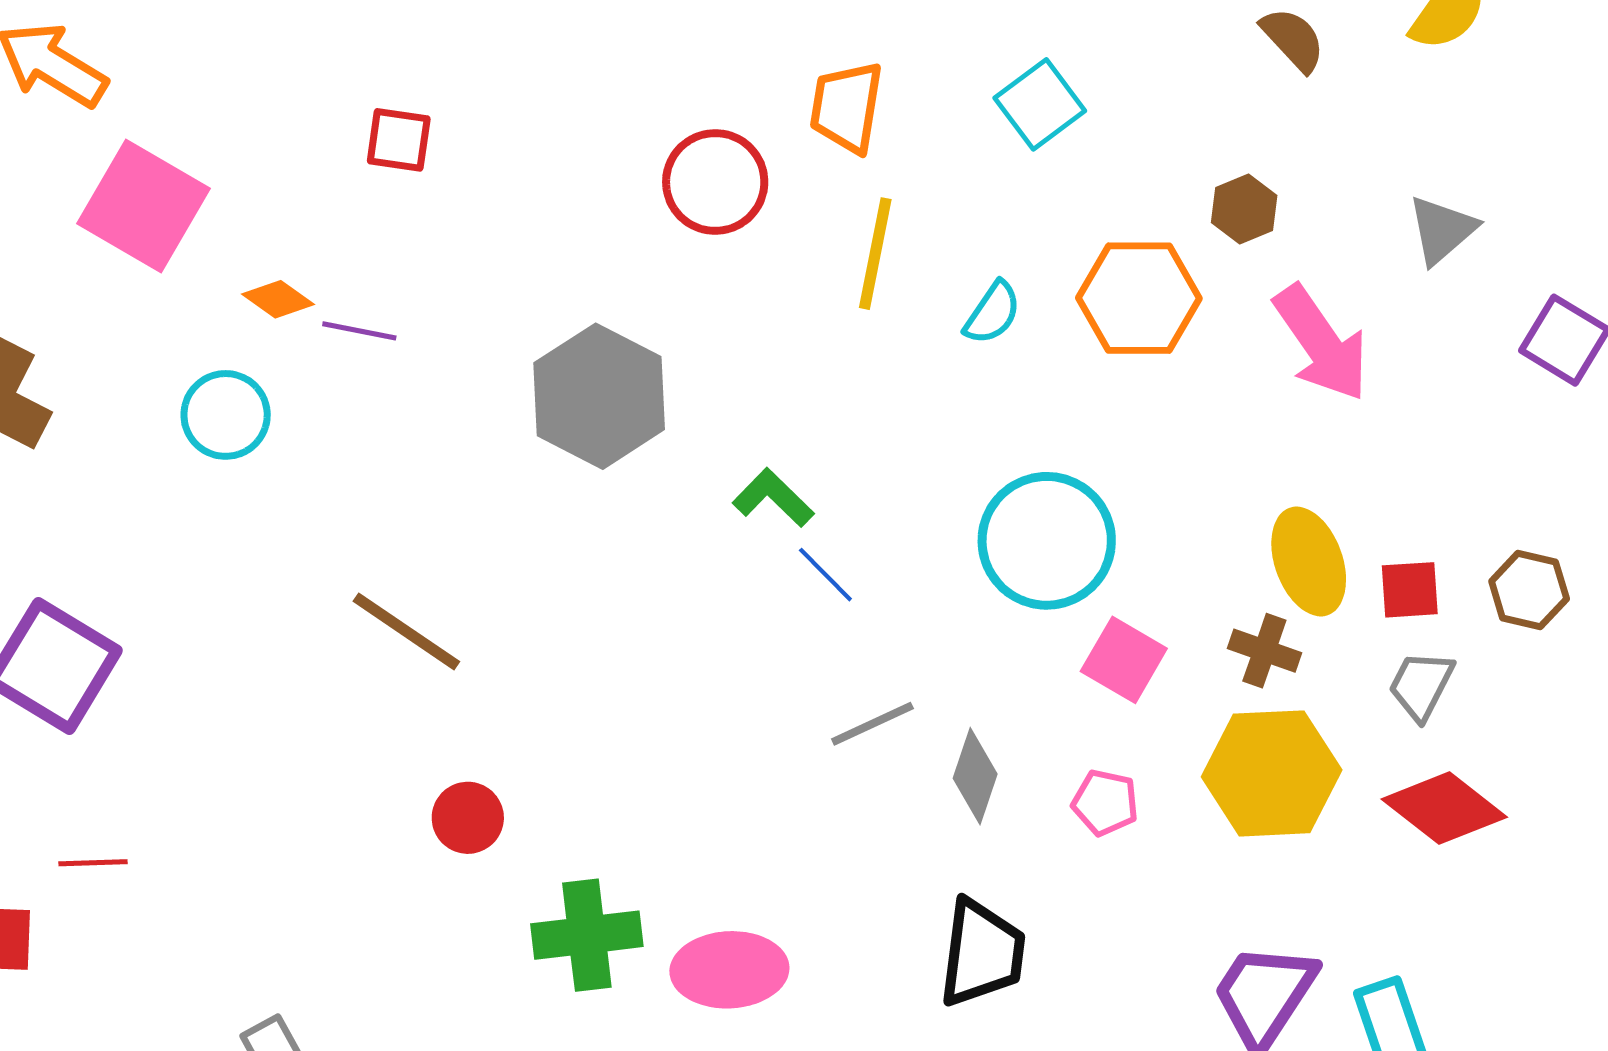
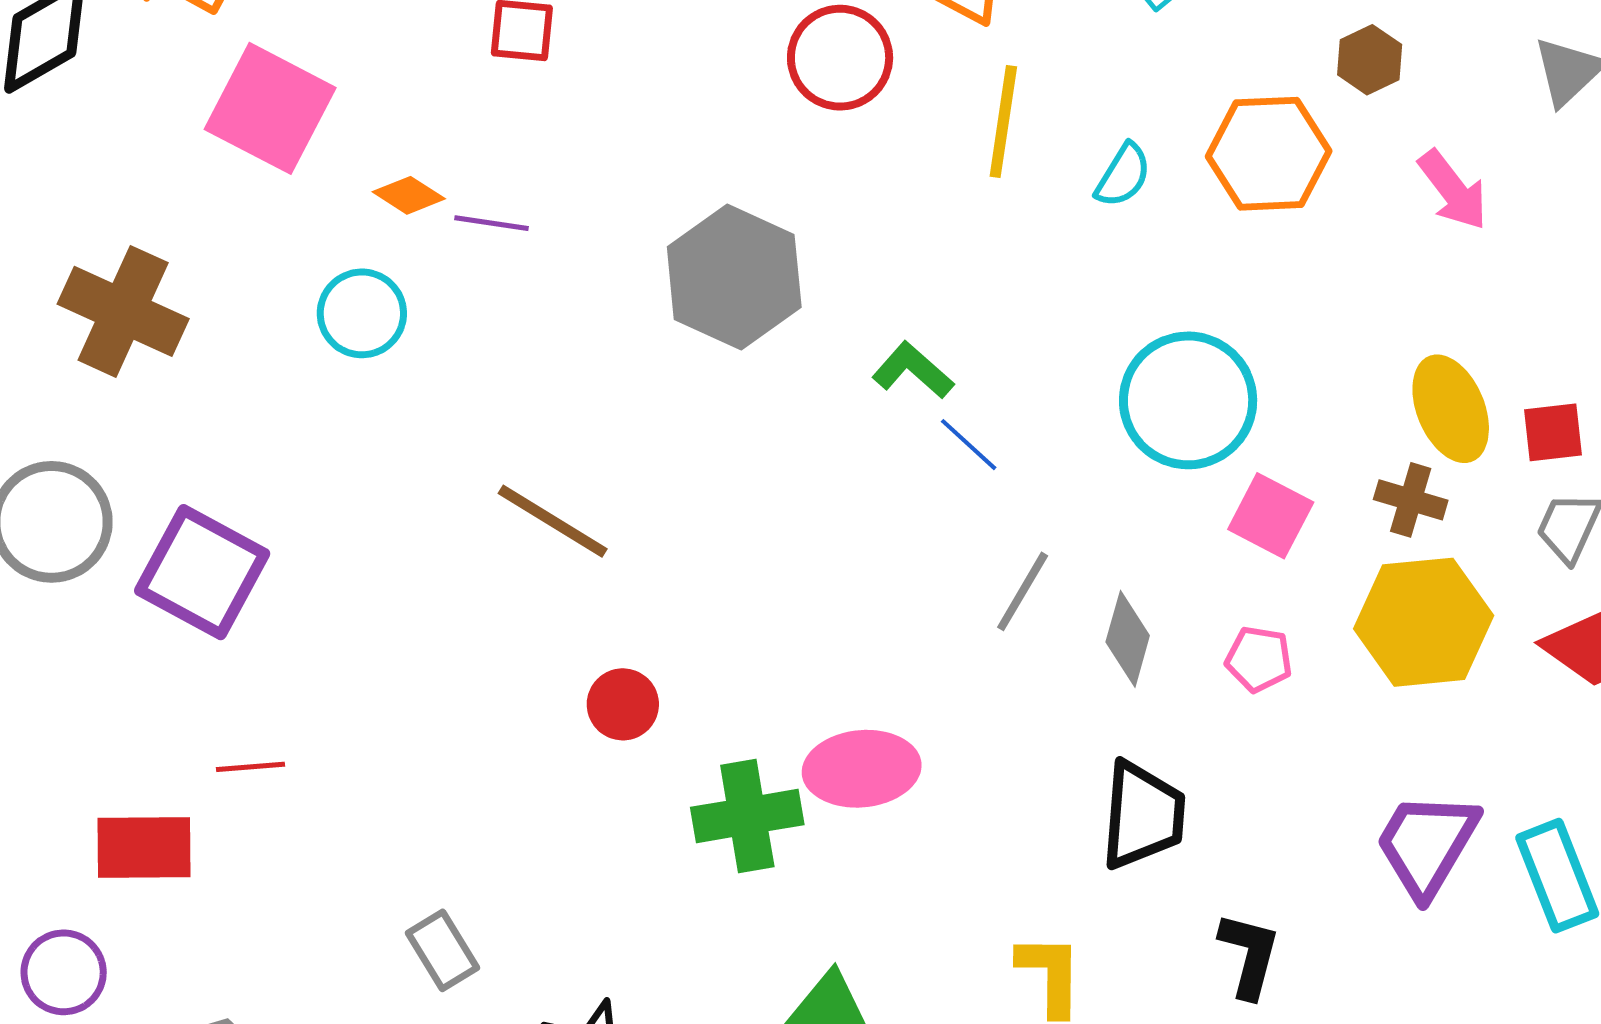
pink arrow: (1321, 343) -> (1453, 190), size x0.7
gray line: (872, 724) -> (1023, 591), turned -32
pink ellipse: (729, 970) -> (862, 769), moved

